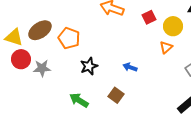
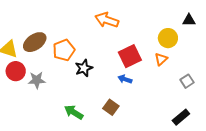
red square: (149, 17) -> (130, 56), moved, size x1.6
orange pentagon: (69, 38) -> (64, 50), turned 30
black star: (89, 66) -> (84, 68), moved

